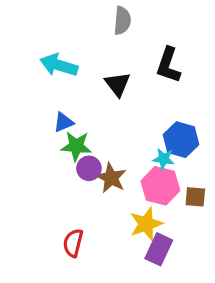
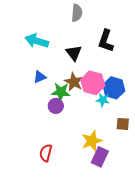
green star: (76, 146) -> (61, 92), moved
brown star: (111, 178) -> (74, 82), moved
pink hexagon: (160, 186) -> (93, 83), moved

